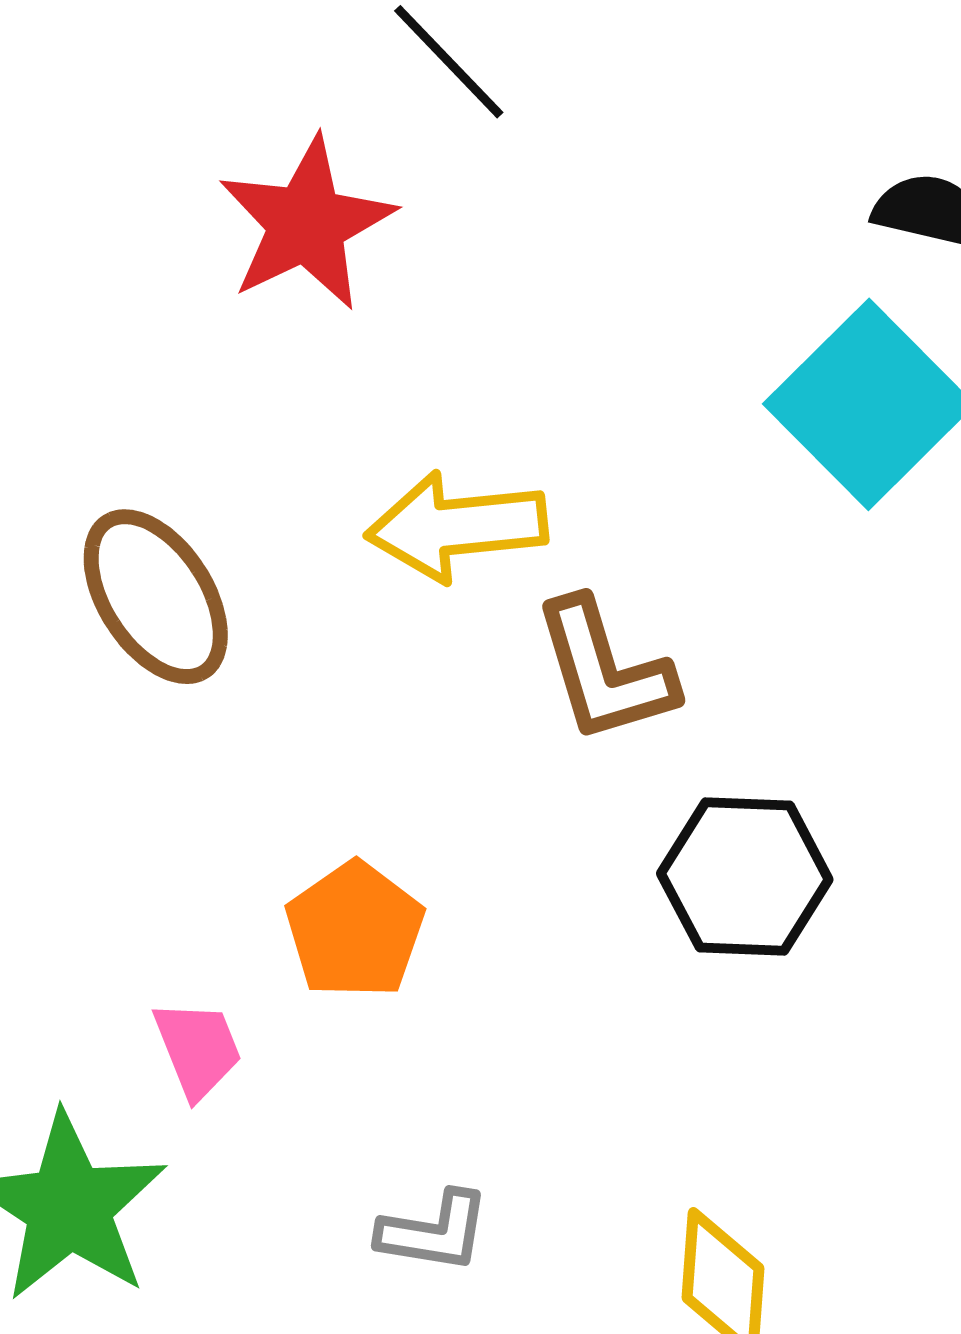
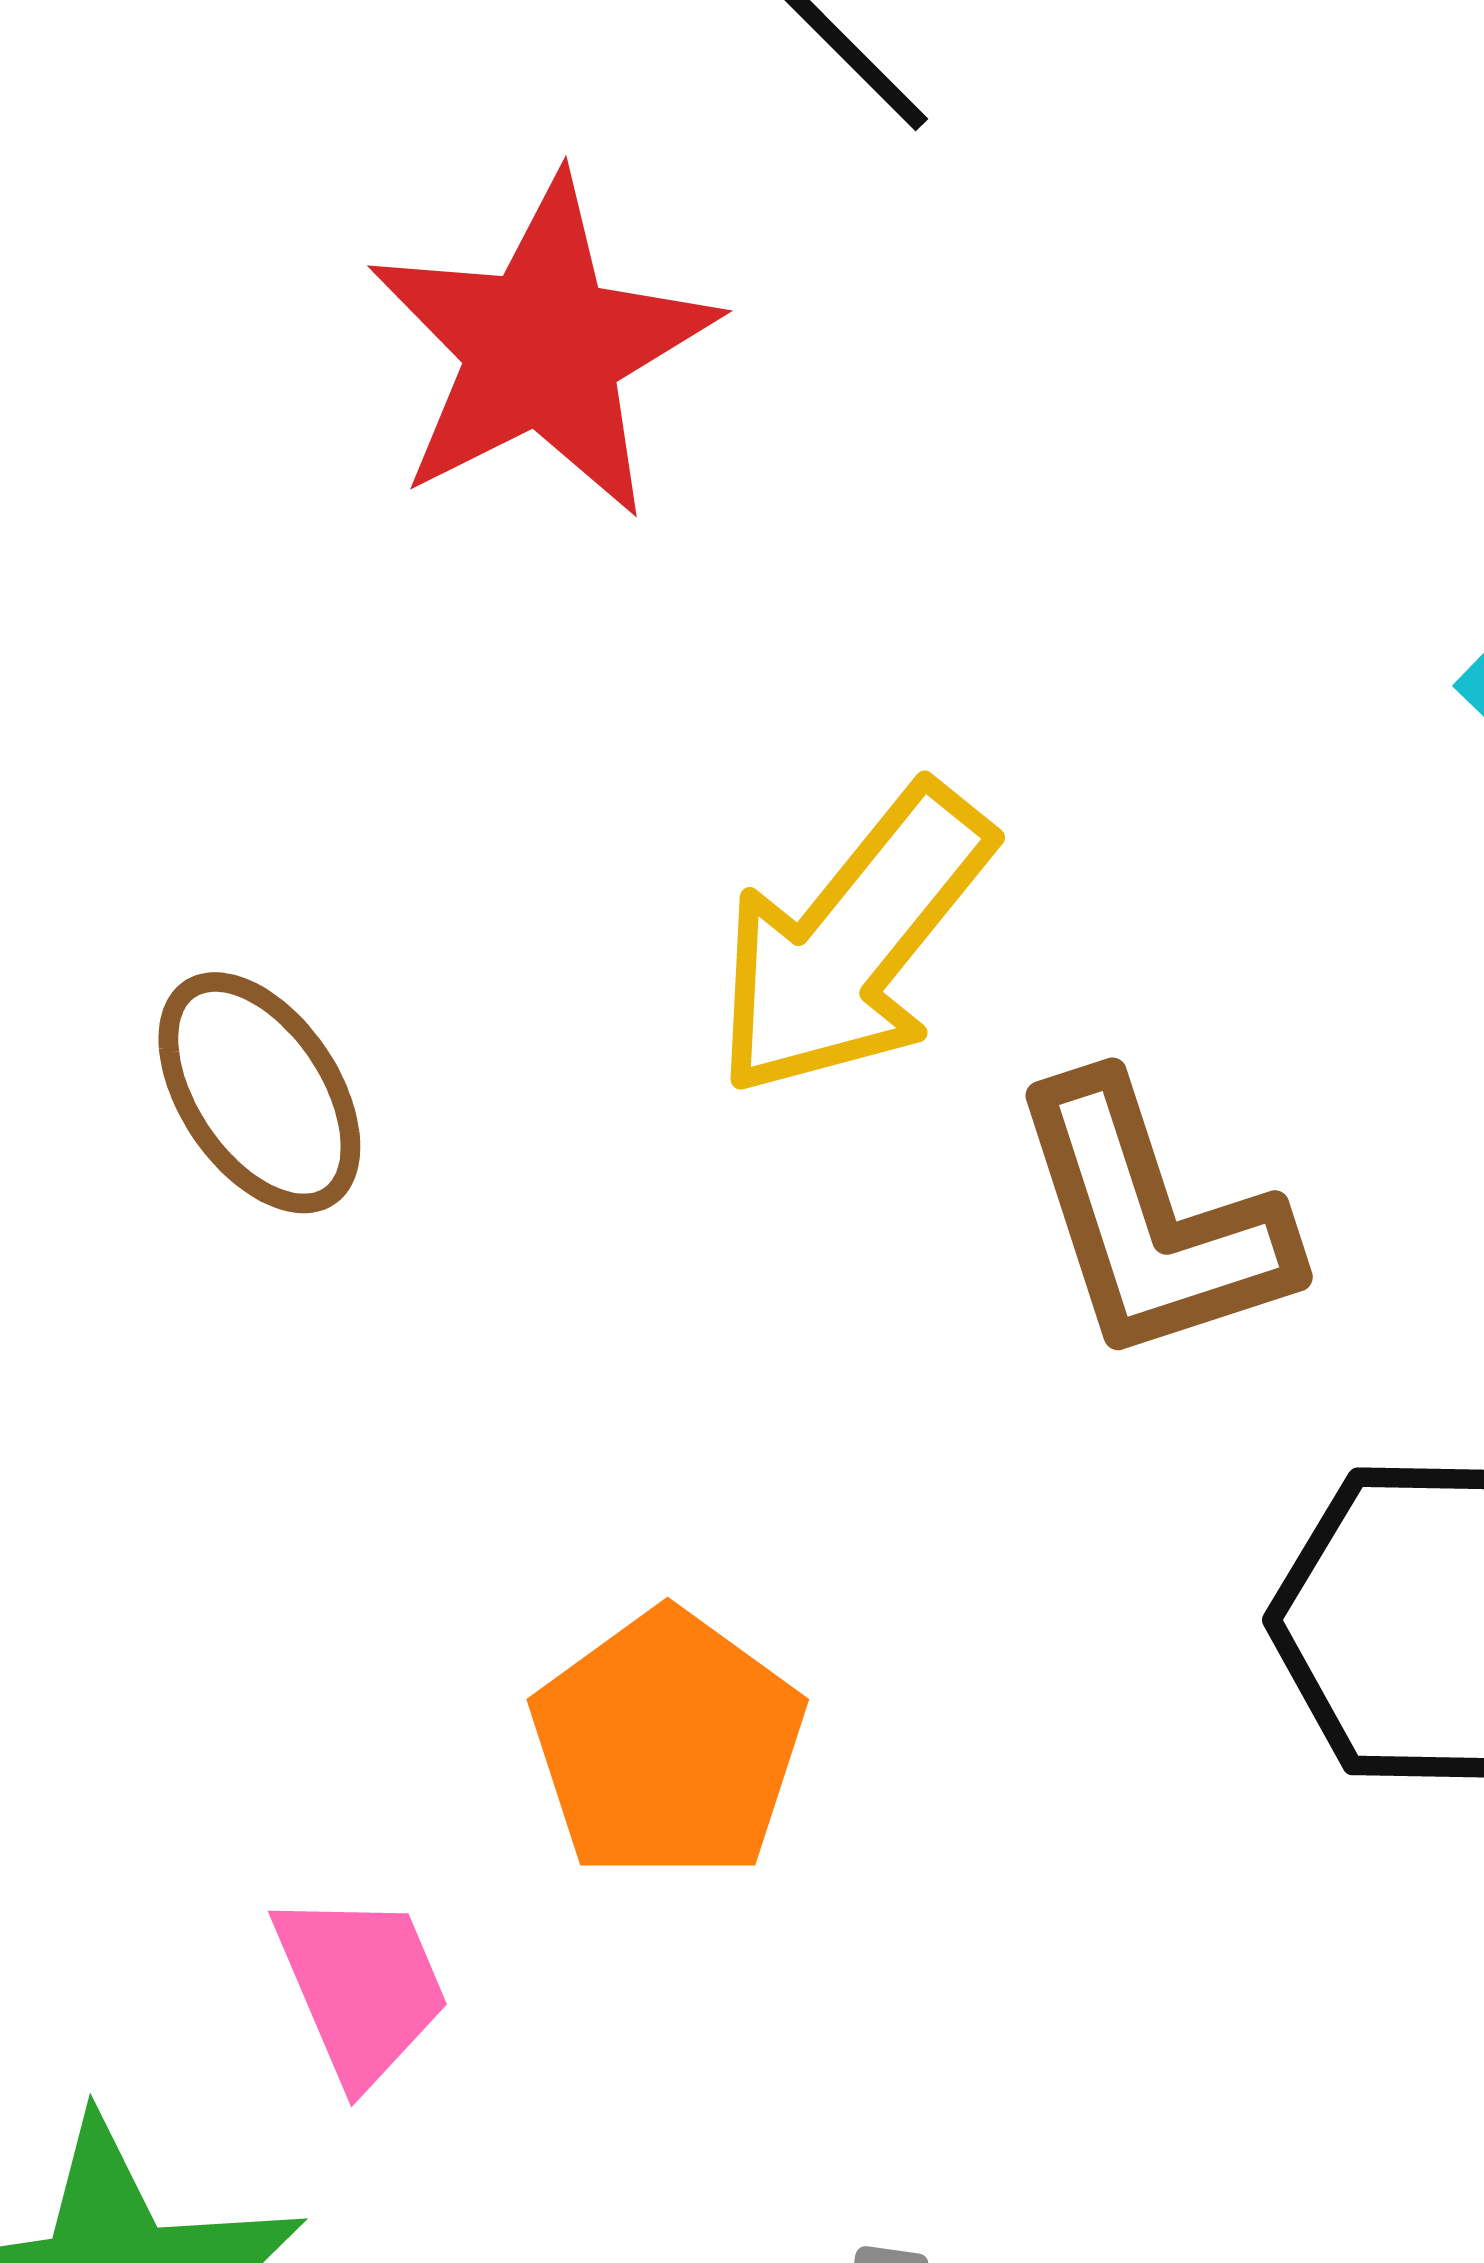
yellow arrow: (457, 526) -> (853, 941), turned -44
brown ellipse: (156, 597) -> (259, 1093), size x0.7

